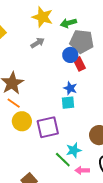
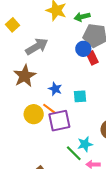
gray arrow: (38, 43) -> (37, 47), moved, size x1.6
blue star: (70, 88) -> (55, 89), moved
orange line: (14, 103) -> (49, 109), moved

